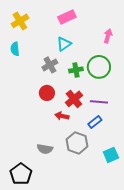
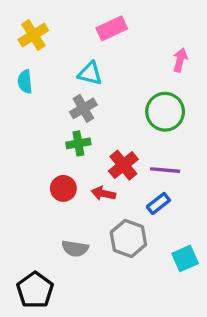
cyan triangle: (64, 44) -> (90, 73), moved, turned 49
green cross: (76, 70) -> (78, 143), moved
red circle: (47, 93) -> (63, 188), moved

